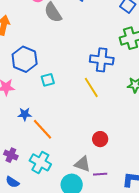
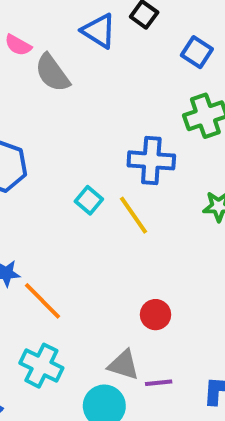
cyan square: (48, 80) -> (89, 200), moved, turned -32

